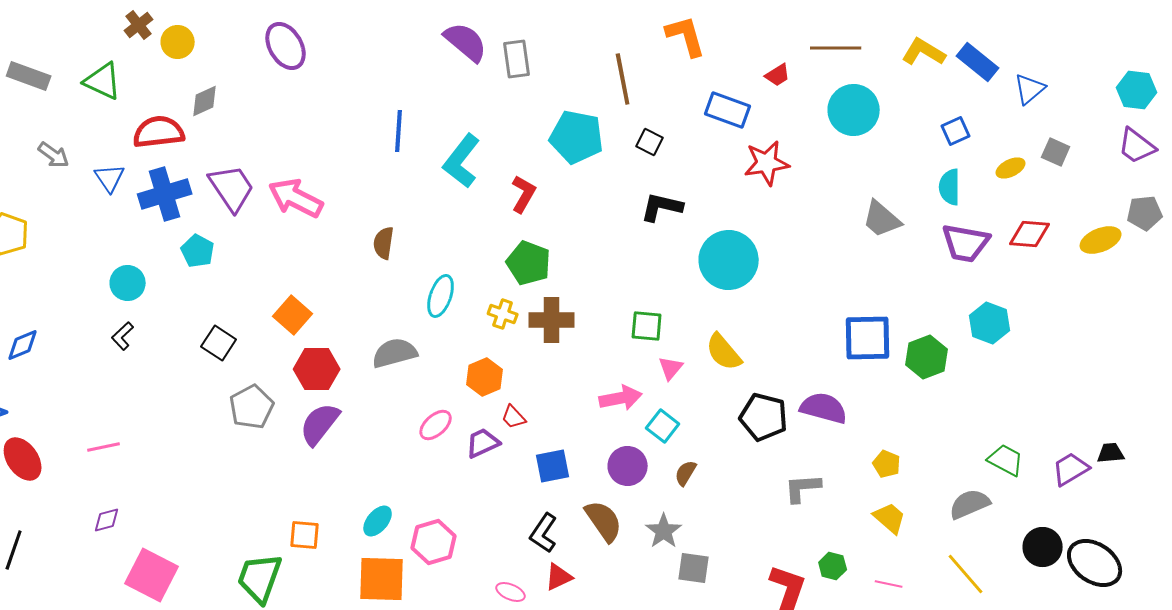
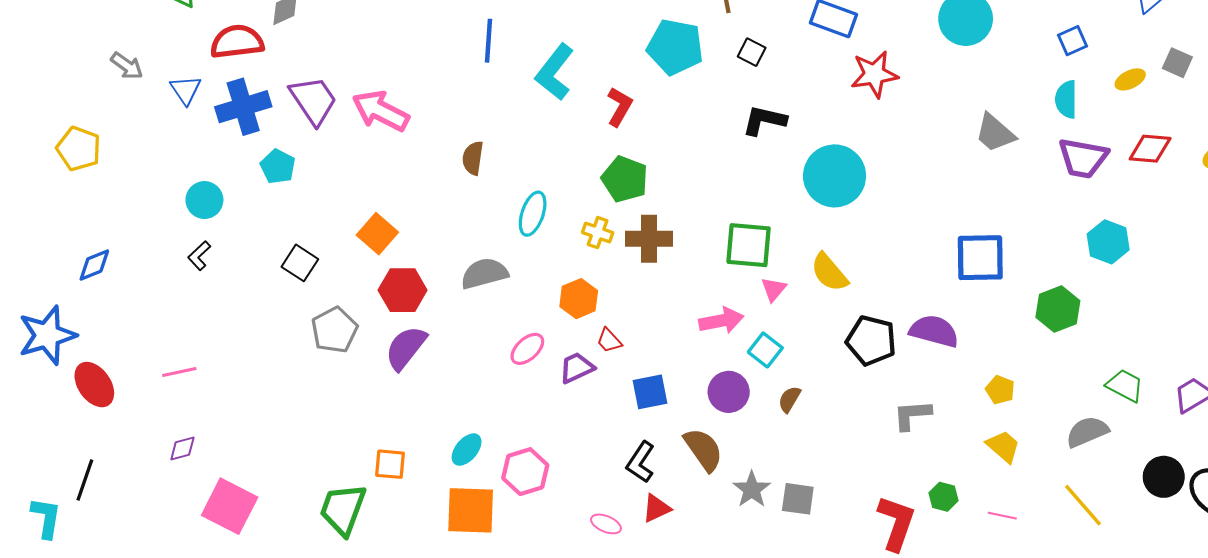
green square: (647, 326) -> (749, 245), size x1.4
green hexagon: (927, 357) -> (1058, 309), moved
gray star: (664, 531) -> (752, 489), moved

